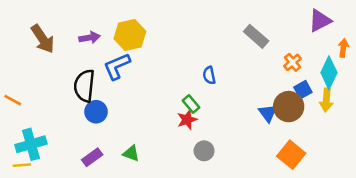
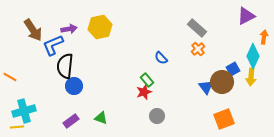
orange cross: (293, 62) -> (198, 49), moved
blue L-shape: (117, 66) -> (53, 45), moved
blue semicircle: (209, 75) -> (161, 58), turned -32
orange square: (291, 155) -> (224, 119), turned 30

